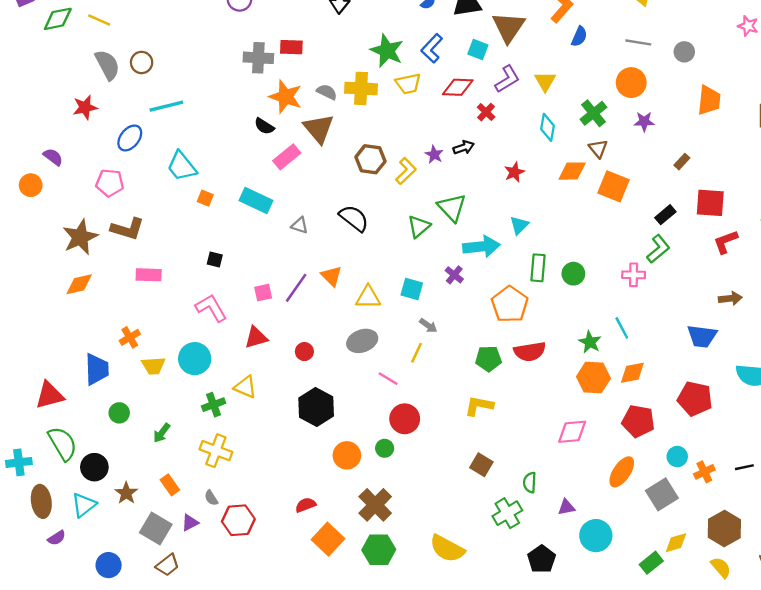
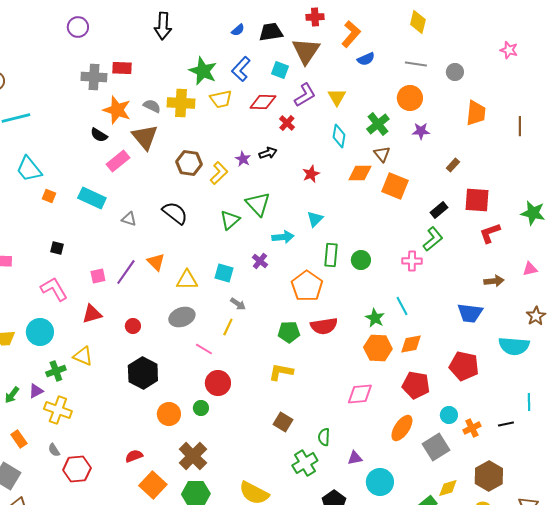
blue semicircle: (579, 37) -> (366, 59), turned 42
cyan arrow: (481, 247) -> (283, 237), size x0.7
purple triangle: (190, 523) -> (36, 391), moved

